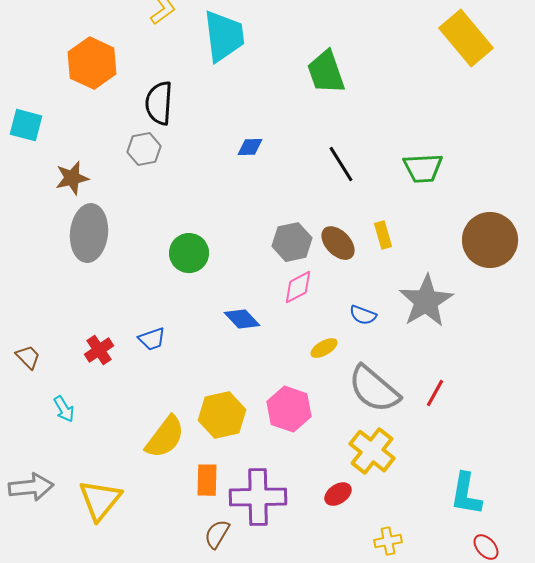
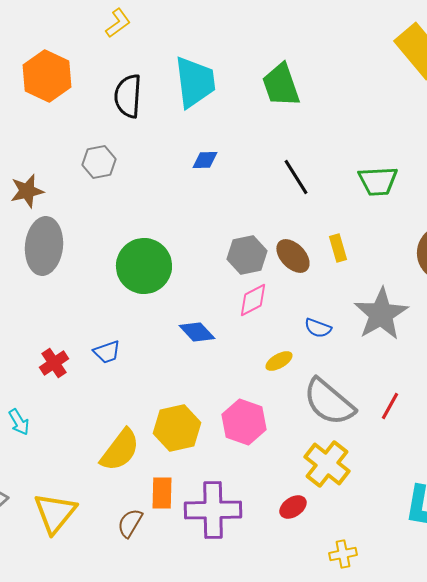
cyan trapezoid: (224, 36) -> (195, 82), moved
black semicircle: (159, 103) -> (128, 96), moved
green circle: (189, 253) -> (144, 266), size x1.4
brown semicircle: (217, 534) -> (130, 523), moved

